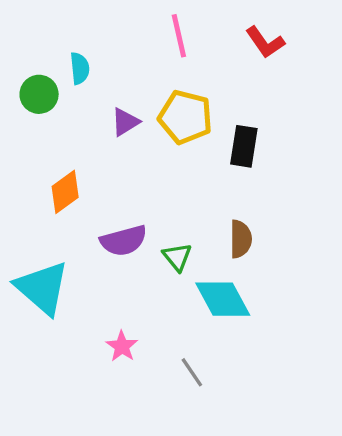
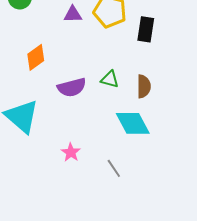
purple triangle: (125, 122) -> (73, 14), turned 30
green triangle: (177, 257) -> (110, 79), moved, turned -36

